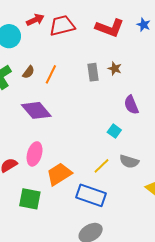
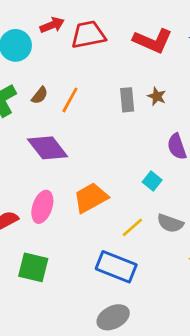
orange trapezoid: (59, 174) -> (91, 198), moved

